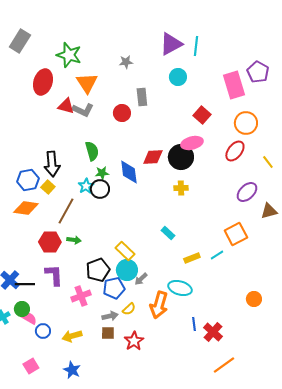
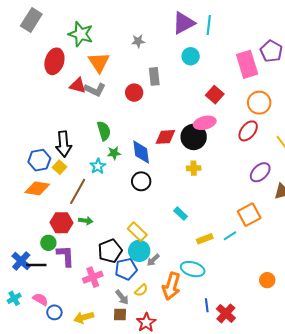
black circle: (100, 189) -> (141, 181), moved
green circle: (22, 309) -> (48, 243), moved
gray arrow: (110, 316) -> (122, 297), turned 63

